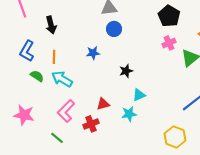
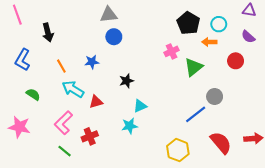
black pentagon: (169, 16) -> (188, 23), moved
orange line: (54, 57) -> (61, 66), moved, turned -32
green semicircle: (37, 76) -> (33, 94), moved
cyan arrow: (62, 79) -> (73, 89), moved
red triangle: (103, 104) -> (96, 102), moved
green line: (57, 138) -> (65, 151), moved

